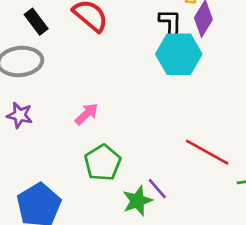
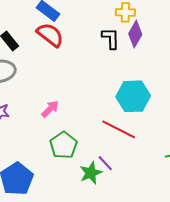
cyan hexagon: (179, 54) -> (133, 96), moved
red line: (207, 152) -> (119, 129), moved

